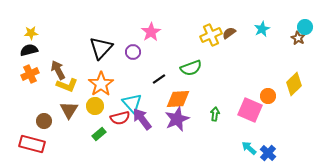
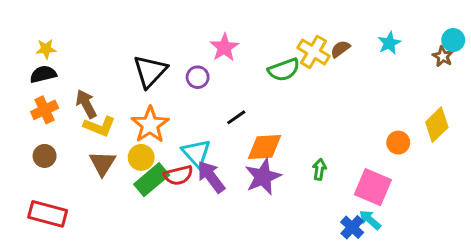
yellow cross: (211, 35) -> (314, 52), turned -35
green semicircle: (191, 68) -> (284, 70), moved
pink square: (250, 110) -> (373, 187), moved
brown circle: (44, 121) -> (45, 156), moved
green rectangle: (99, 134) -> (152, 180), moved, size x1.6
blue cross: (268, 153) -> (352, 227), moved

